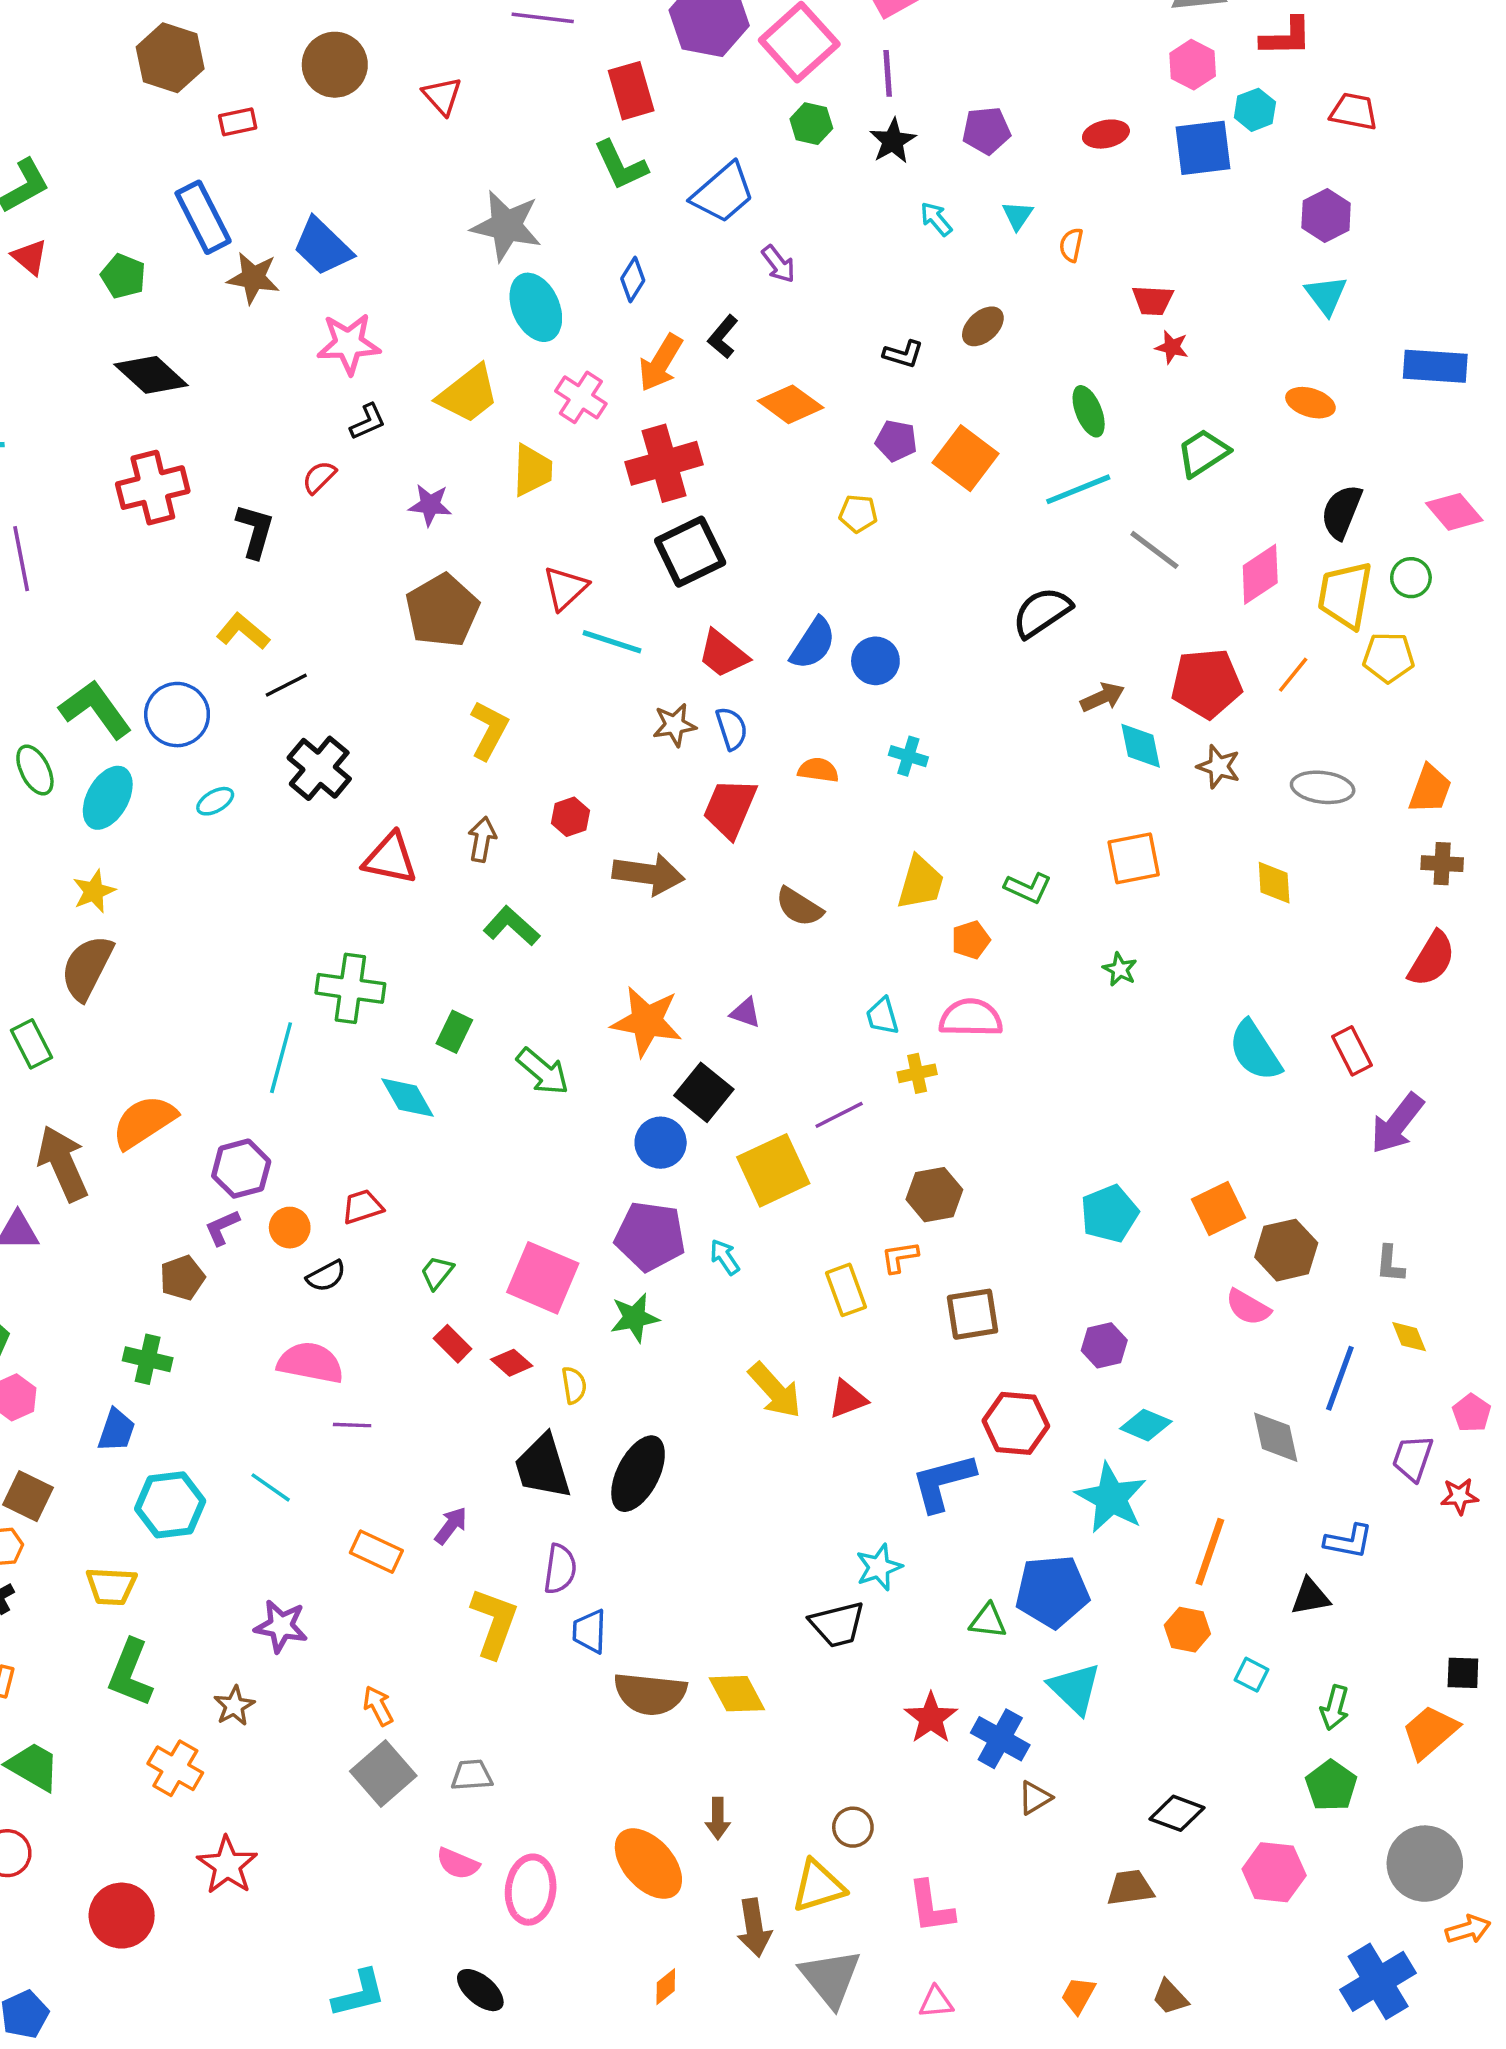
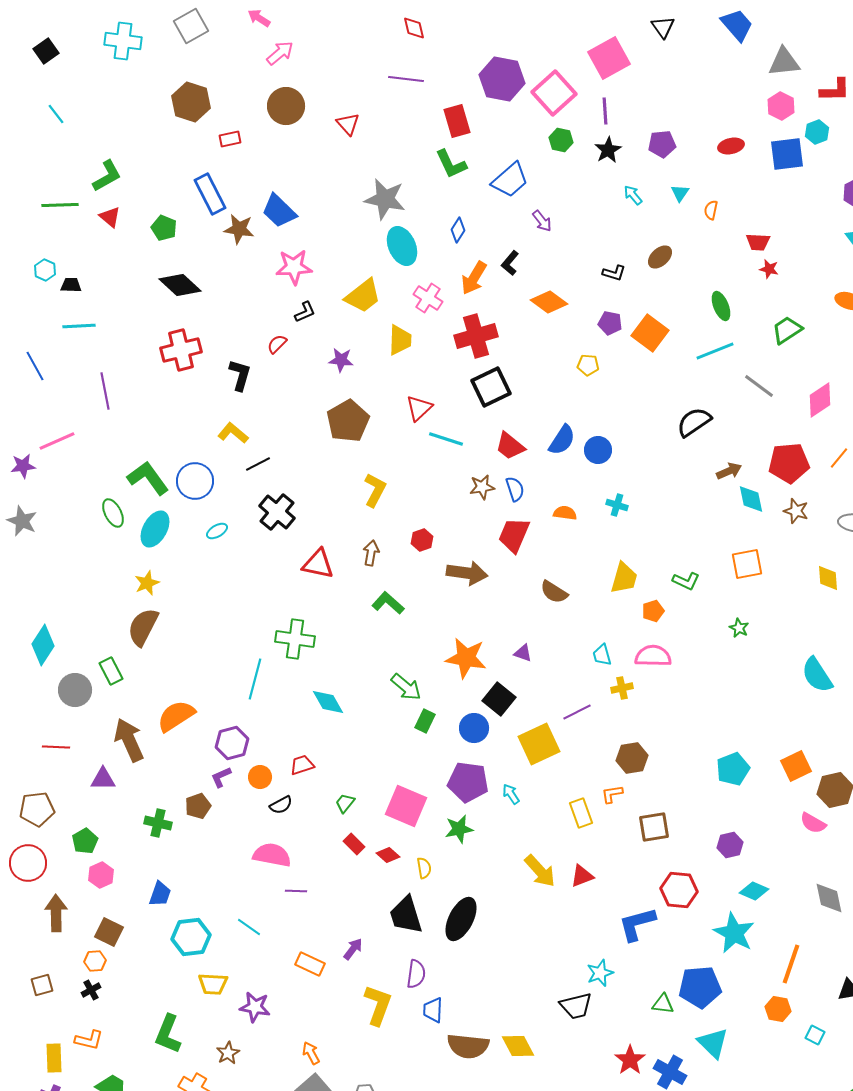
green rectangle: (454, 1032) -> (425, 721), moved
green cross: (148, 1359) -> (158, 823), moved
yellow trapezoid: (111, 1586) -> (213, 984), moved

